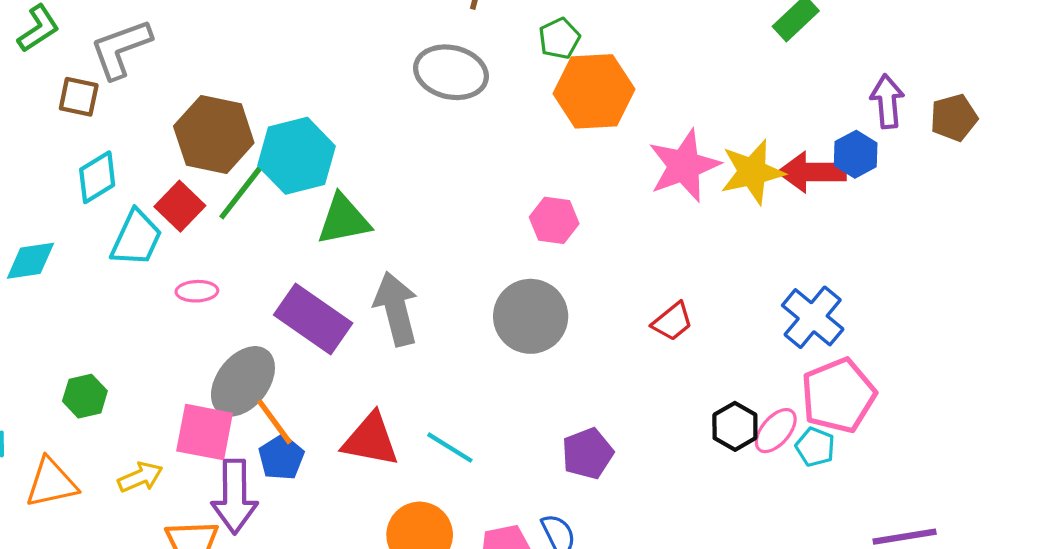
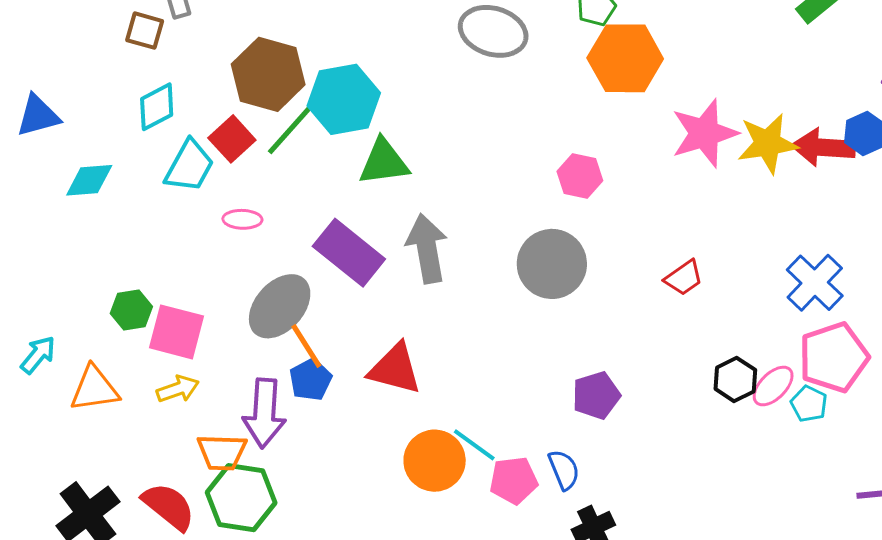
pink square: (205, 432) -> (177, 332), moved
cyan line: (450, 448) -> (474, 445), moved

